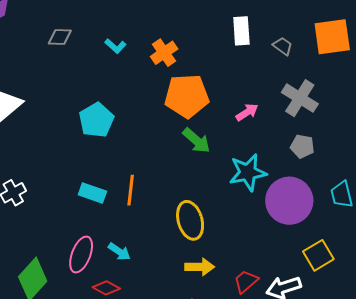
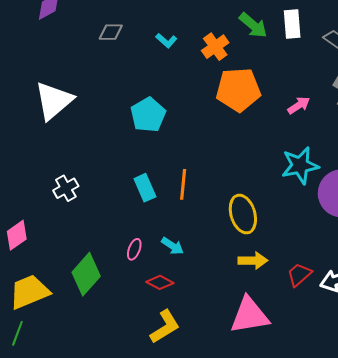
green arrow: (196, 141) -> (253, 25), moved
cyan rectangle: (92, 193) -> (145, 188), turned 48
pink ellipse: (81, 255) -> (134, 249), size x0.6

